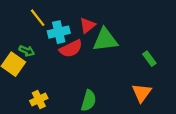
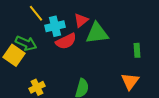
green arrow: (27, 51) -> (26, 43), size x1.5
green rectangle: (149, 59) -> (137, 50), turned 32

